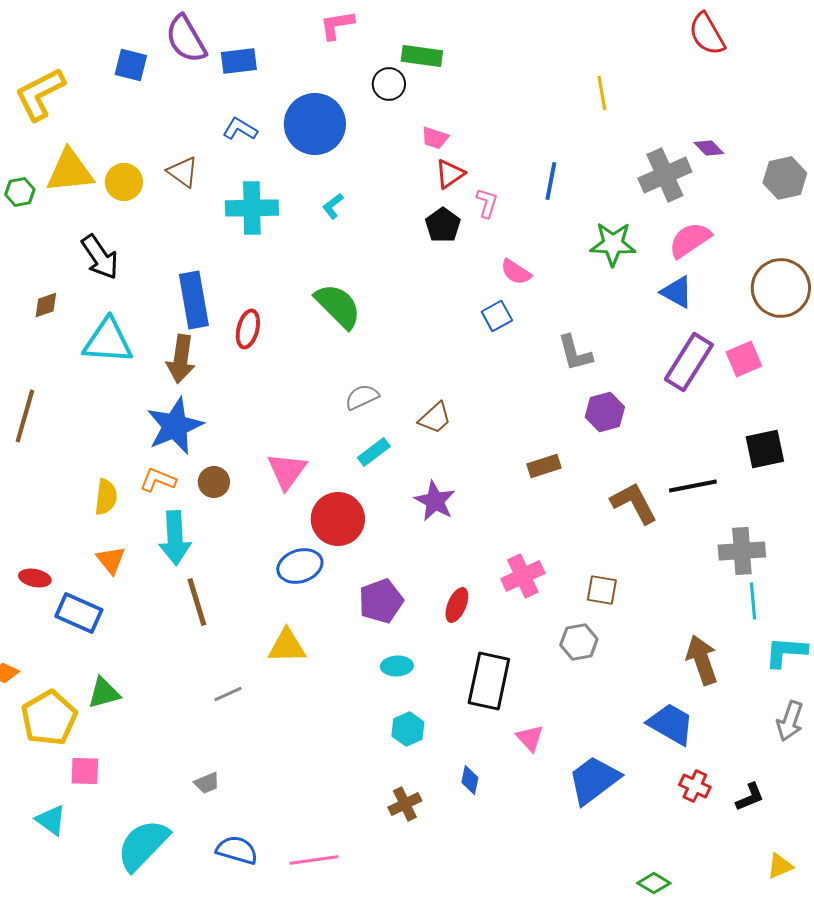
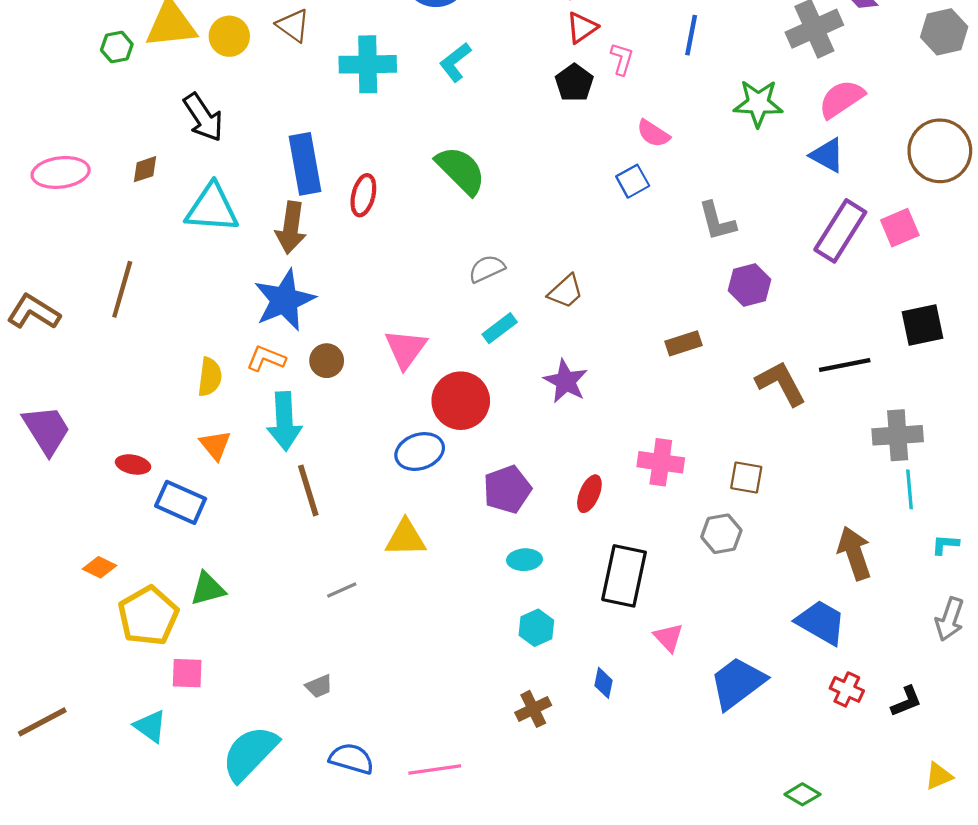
cyan L-shape: (333, 206) -> (455, 62), size x1.4
pink cross: (523, 576) -> (661, 462), turned 33
cyan L-shape: (786, 652) -> (945, 545), size x0.6

